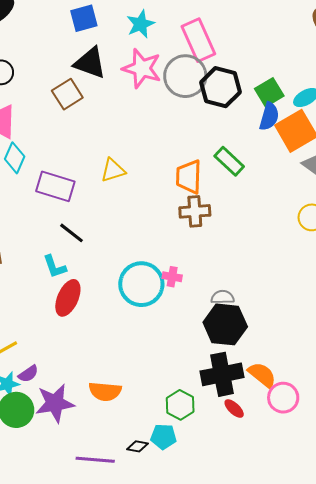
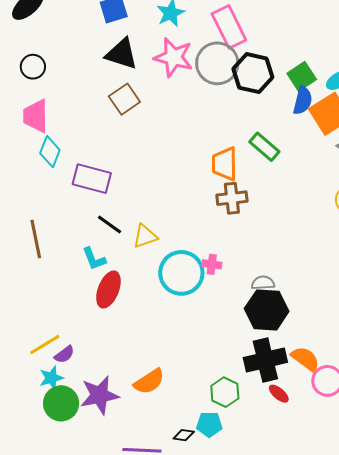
brown square: (67, 94) -> (124, 99), moved
yellow triangle: (113, 170) -> (145, 236), moved
purple semicircle: (28, 374) -> (64, 354), moved
orange semicircle: (105, 391) -> (149, 382), turned -36

